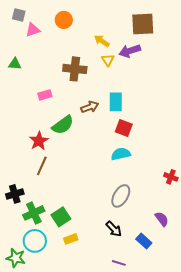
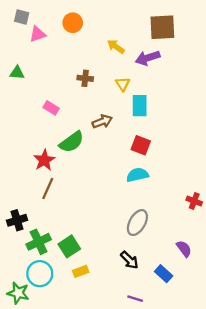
yellow triangle: (108, 60) -> (123, 84), moved
brown cross: (75, 69) -> (85, 78), size x0.6
pink rectangle: (45, 95) -> (51, 108), turned 48
cyan rectangle: (116, 102) -> (140, 106), moved

